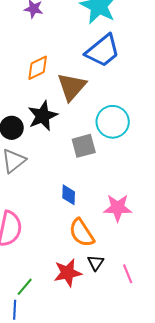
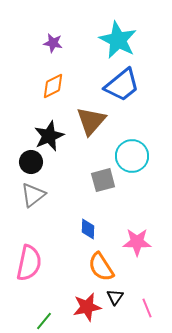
orange diamond: (38, 68) -> (53, 86), moved
black star: (43, 116) -> (49, 136), moved

